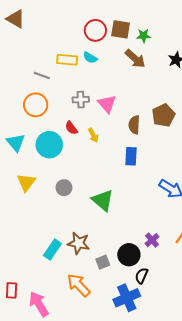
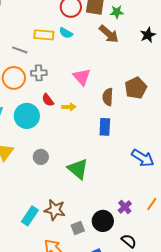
gray cross: (81, 100) -> (39, 73), moved
yellow arrow: (93, 135) -> (69, 107), turned -64
black semicircle: (142, 276) -> (129, 241), moved, turned 105

